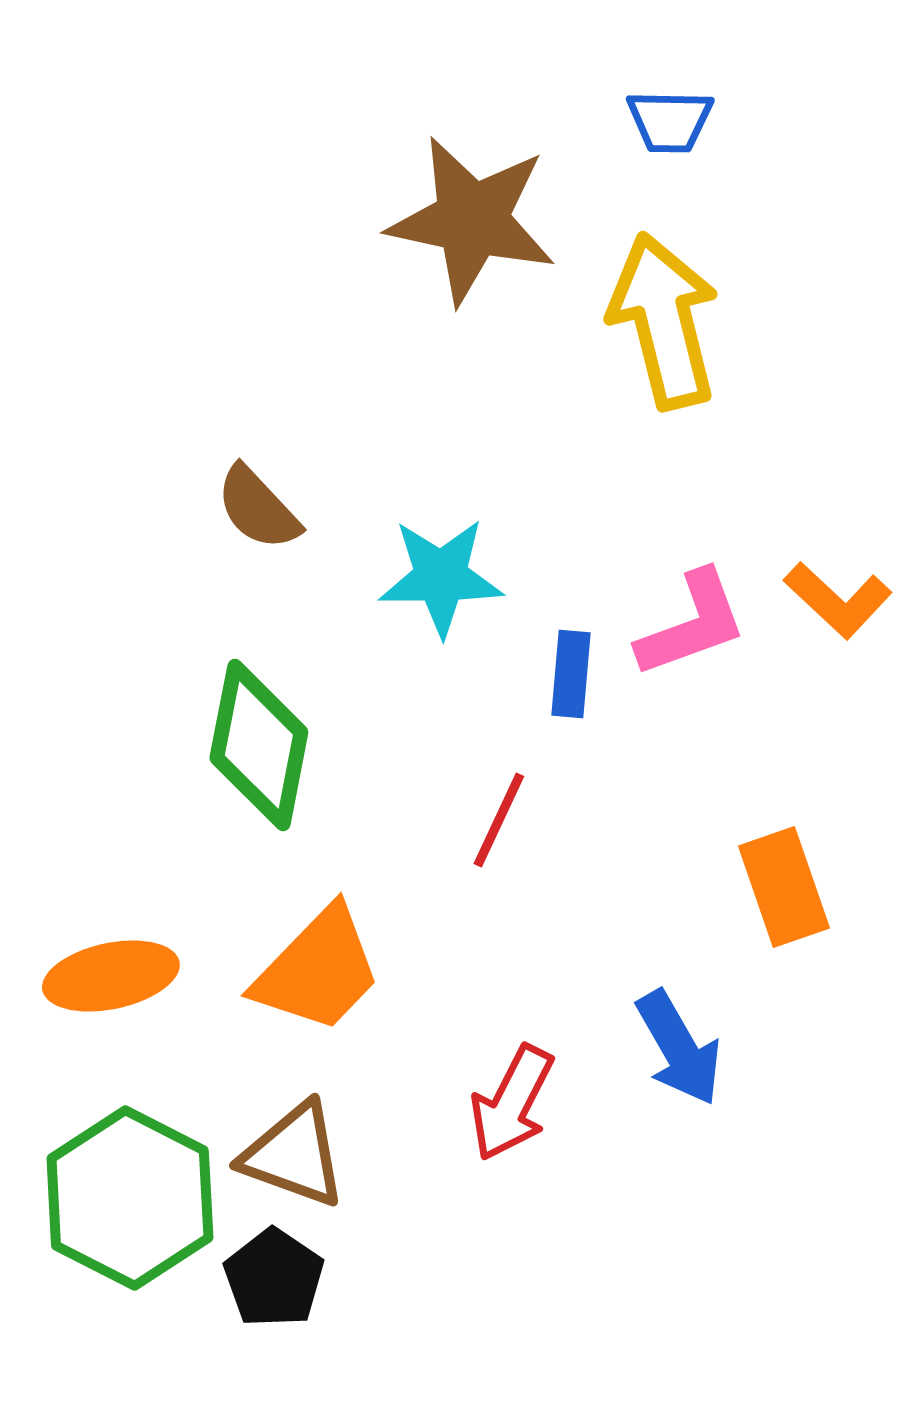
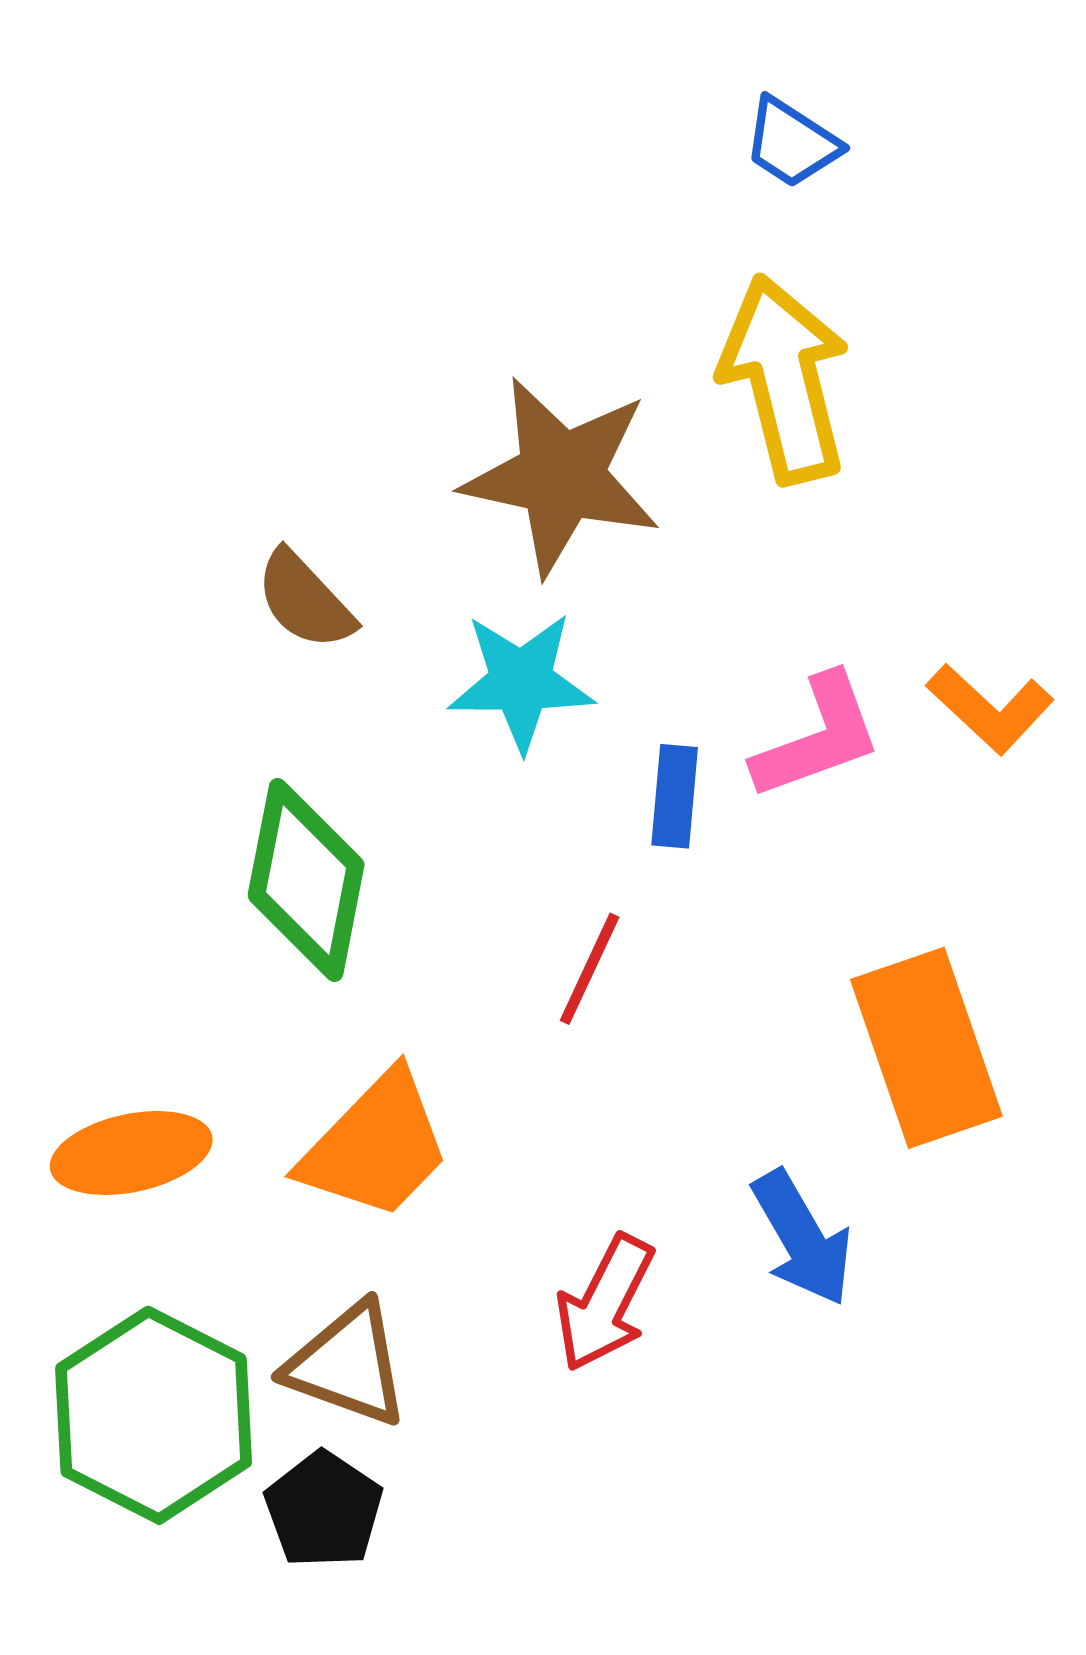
blue trapezoid: (670, 121) -> (792, 143), turned 32
brown star: (472, 220) -> (561, 476), moved
orange rectangle: (784, 887) -> (926, 1048), size x1.4

